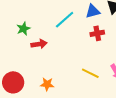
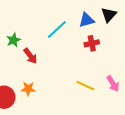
red arrow: (39, 44) -> (30, 56), turned 63
orange star: (47, 84) -> (28, 89), moved

